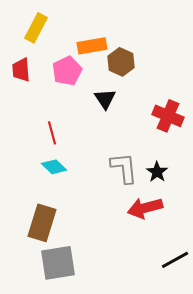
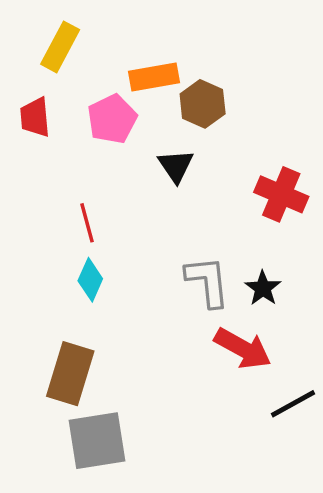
cyan diamond: (54, 167) -> (90, 280), turned 70
red arrow: (145, 208) -> (243, 348), turned -136
black line: (175, 260) -> (293, 404), moved

